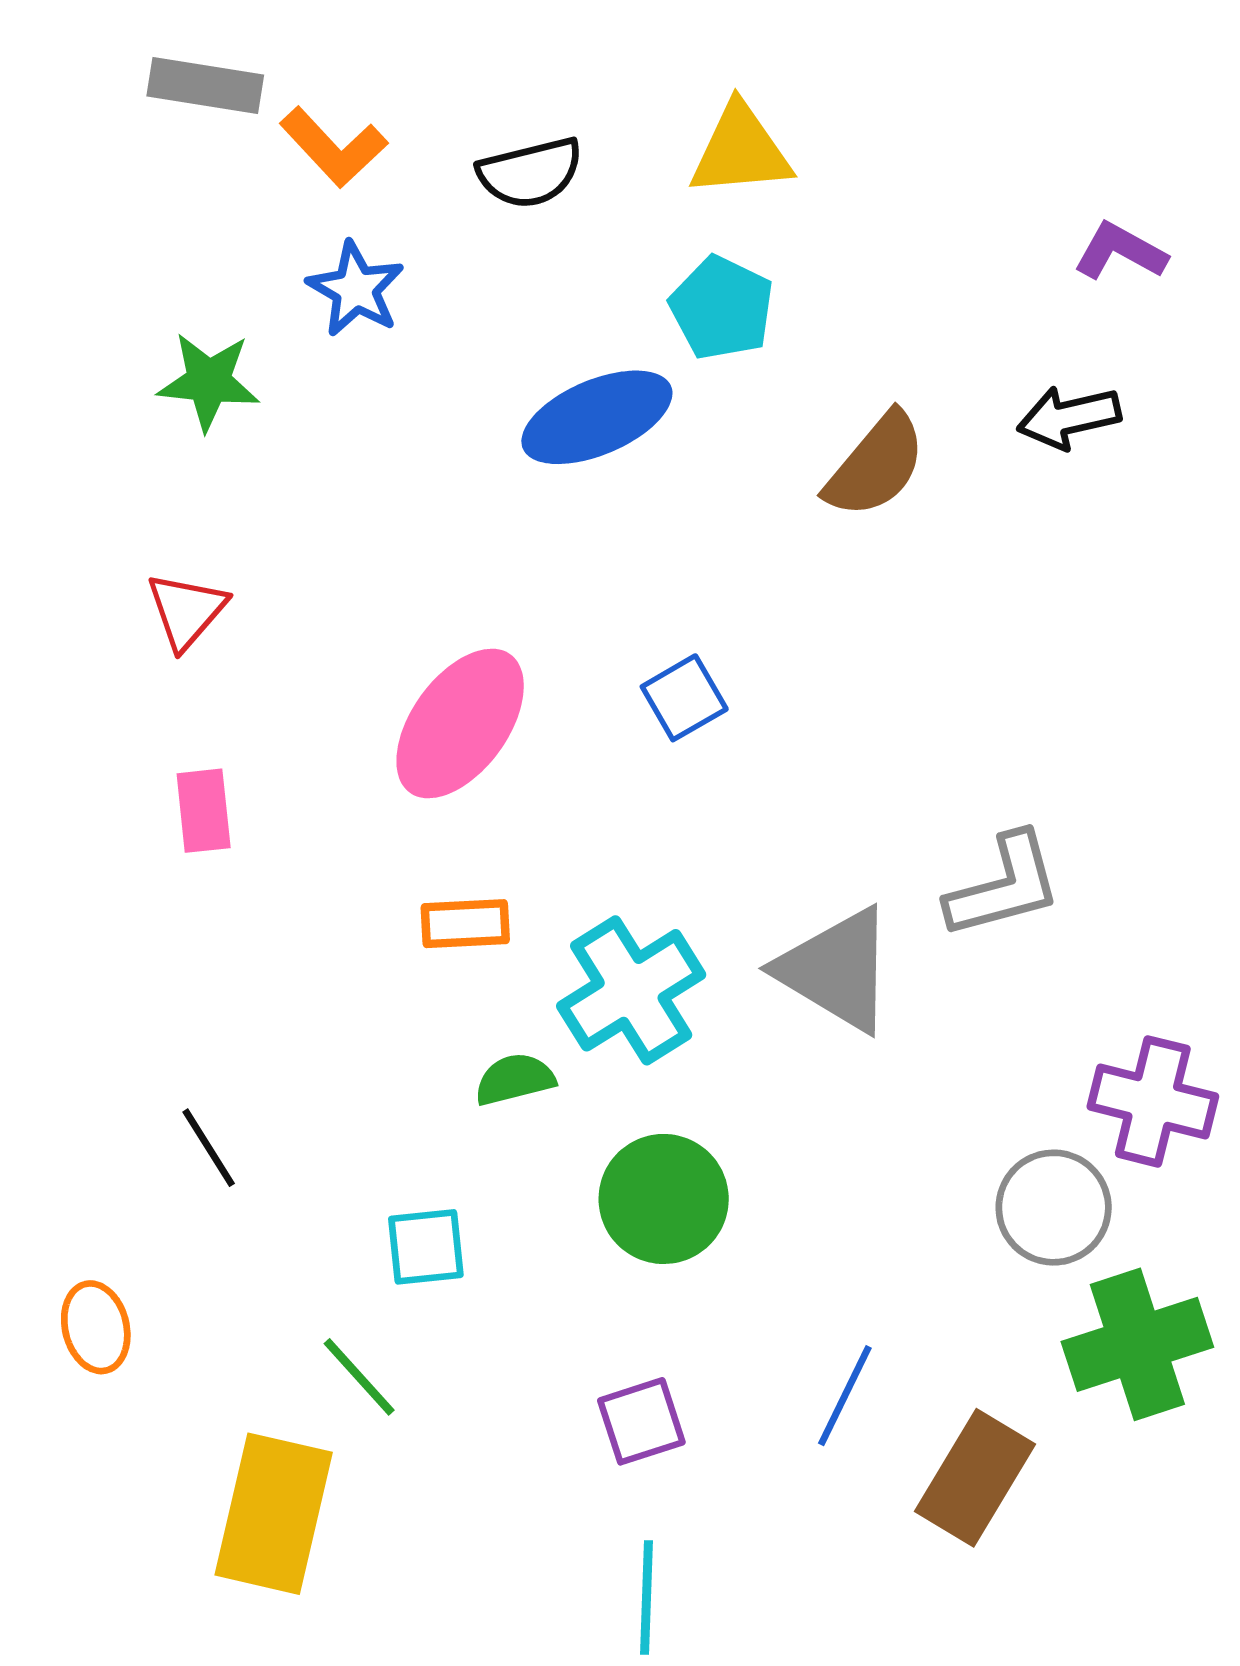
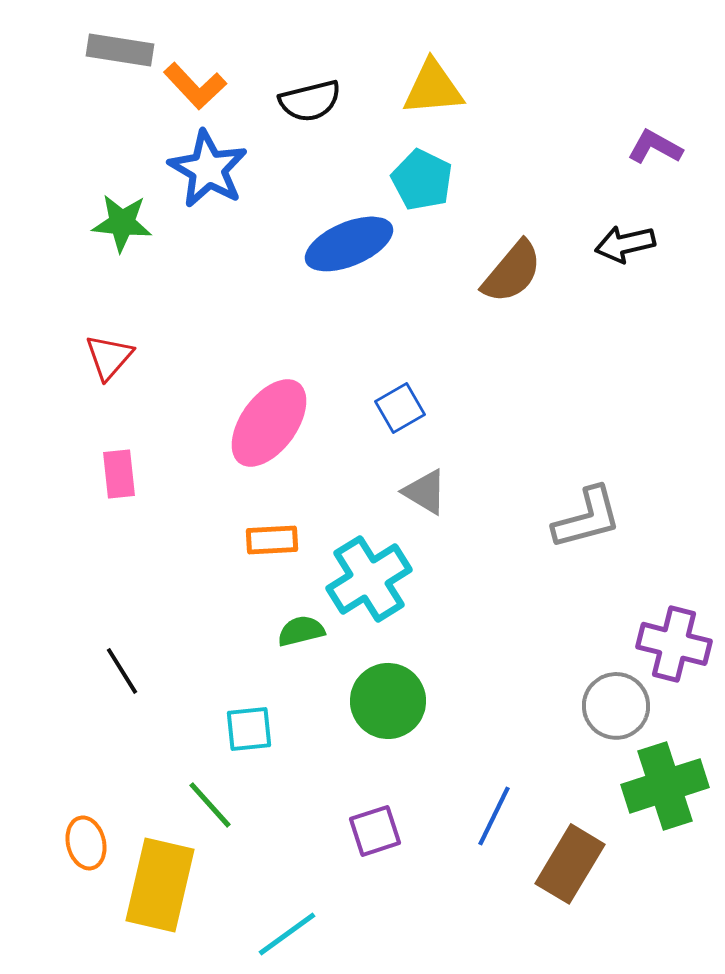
blue star: (356, 289) -> (208, 169), size x1.4
gray triangle: (836, 970) -> (425, 492), moved, size x0.6
orange ellipse: (96, 1327) -> (86, 843), moved
cyan line: (647, 1598) -> (287, 934), moved, turned 52

